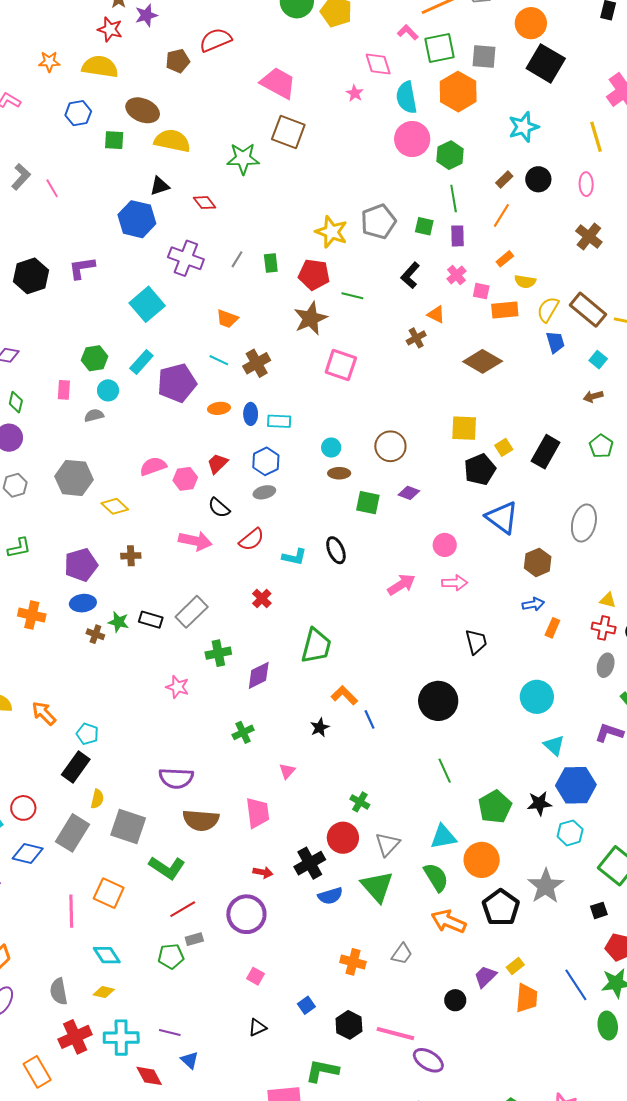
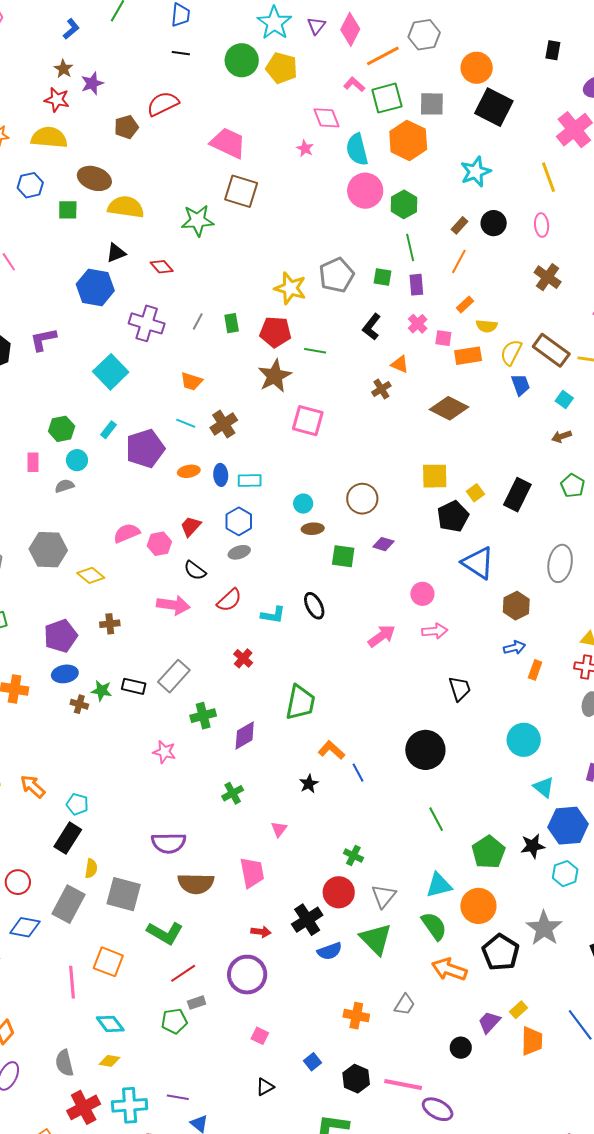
cyan rectangle: (141, 362) -> (109, 430), size x0.7

